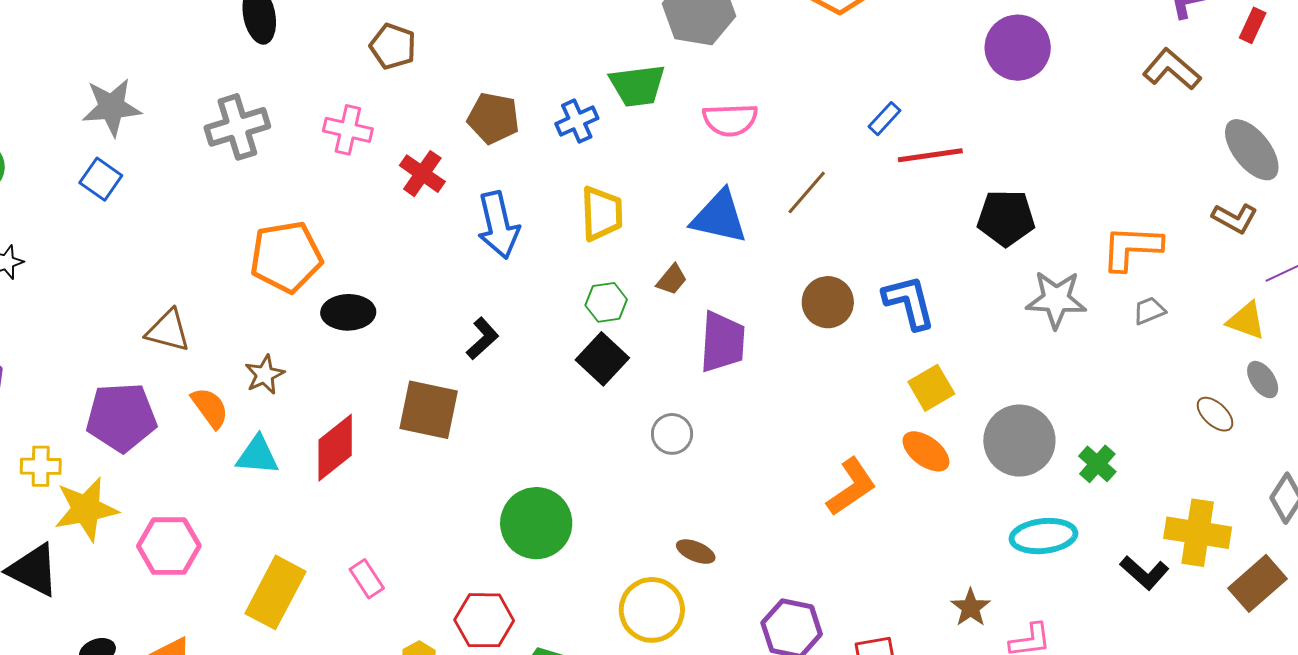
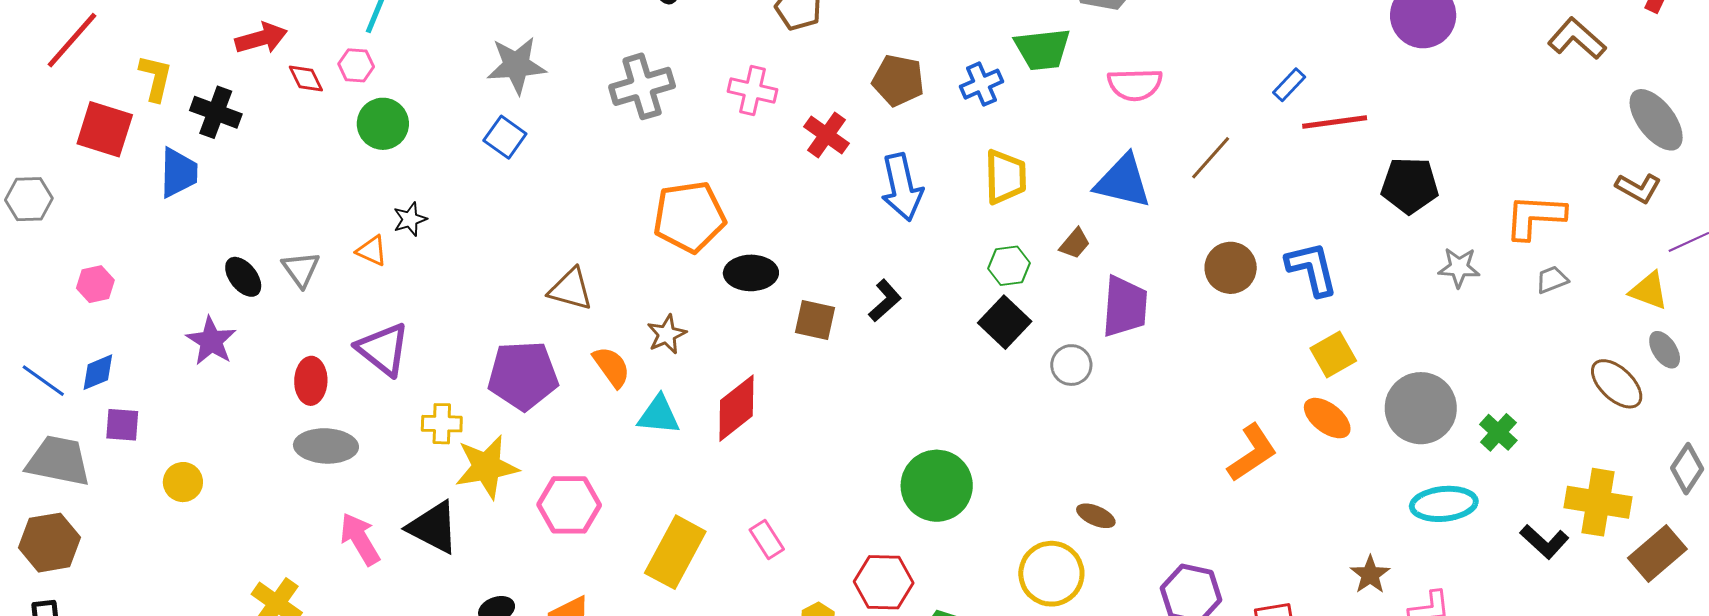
gray star: (1056, 299) -> (1459, 267), size x0.7
brown square: (429, 410) -> (815, 320), moved, size x0.7
brown ellipse: (1215, 414) -> (1617, 384), size x1.4
gray circle: (672, 434) -> (1071, 365), moved

